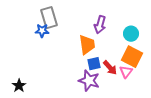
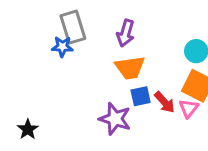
purple arrow: (100, 25) -> (126, 33), moved
orange trapezoid: (87, 45) -> (130, 68), turned 90
purple star: (89, 81) -> (115, 119), moved

